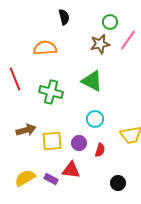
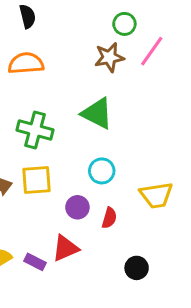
black semicircle: (64, 17) -> (27, 16), moved
yellow square: (52, 141) -> (37, 180), moved
red triangle: (71, 170) -> (65, 248), turned -30

